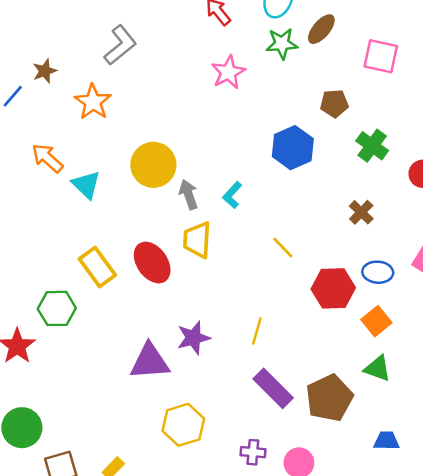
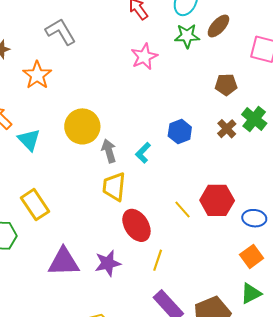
gray L-shape: (120, 45) -> (61, 32), turned -84
blue hexagon: (293, 148) -> (180, 132), moved, size x0.7
brown cross: (361, 212) -> (227, 129), moved
yellow line: (283, 248) -> (183, 210), moved
red ellipse: (152, 263) -> (136, 225), moved
red hexagon: (333, 288) -> (217, 200), moved
purple triangle: (150, 362) -> (64, 262), moved
green triangle: (378, 368) -> (251, 294), turned -50

